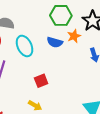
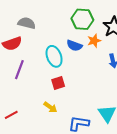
cyan ellipse: (25, 46) -> (54, 56), moved

